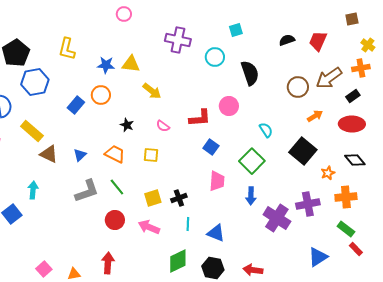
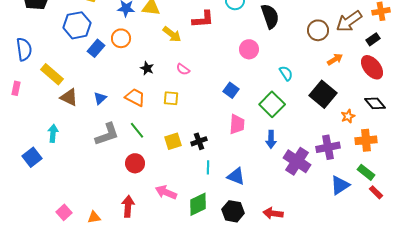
blue hexagon: (35, 82) -> (77, 25), moved
red L-shape: (200, 118) -> (203, 19), moved
red ellipse: (352, 124) -> (372, 67), turned 50
pink arrow: (149, 227) -> (166, 192), moved
blue triangle: (318, 257) -> (340, 185), moved

